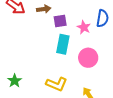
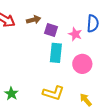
purple square: (60, 21) -> (51, 30), turned 32

